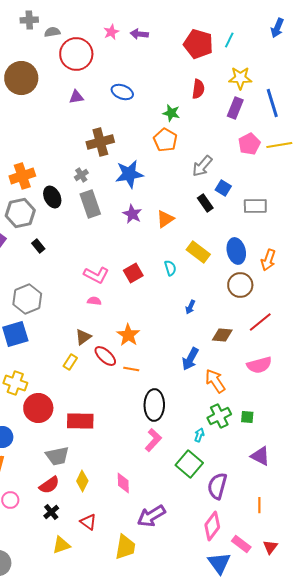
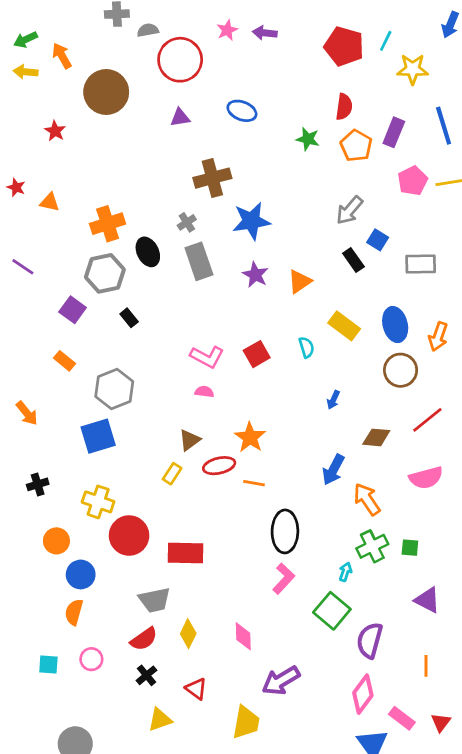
yellow star: (240, 78) -> (413, 69), moved
orange pentagon: (165, 140) -> (356, 146), moved
red ellipse: (105, 356) -> (219, 466), turned -55

